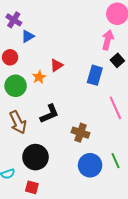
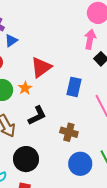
red triangle: (56, 65) -> (41, 67), size x1.6
blue rectangle: (95, 75) -> (74, 87), moved
orange star: (39, 77) -> (25, 88), moved

